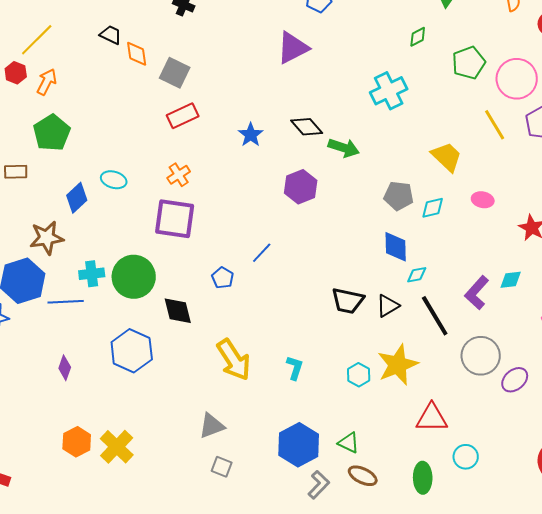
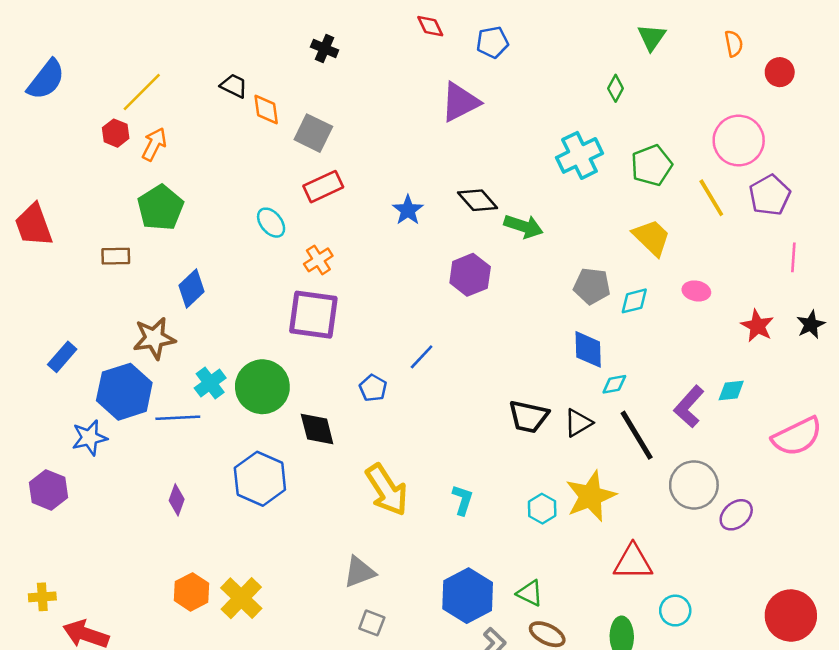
green diamond: (418, 37) -> (616, 88), turned -35
green pentagon: (469, 63) -> (652, 165), moved
cyan ellipse: (114, 180) -> (271, 223), moved, turned 35
cyan cross: (92, 274) -> (210, 383), turned -30

